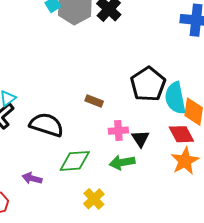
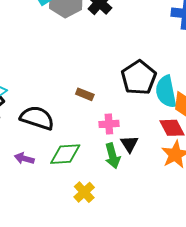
black triangle: (140, 139) -> (129, 144), moved
green arrow: (122, 162) -> (113, 156), turned -95
purple arrow: (32, 178) -> (24, 158), moved

